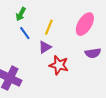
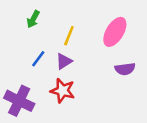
blue line: (25, 33) -> (38, 59), moved, turned 72
red star: (59, 65) -> (63, 91), moved

